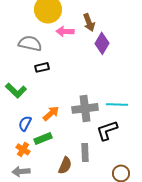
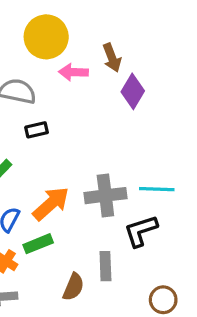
orange arrow: (51, 113) -> (51, 204), size x1.4

